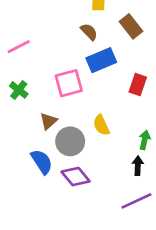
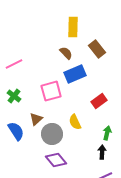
red rectangle: (138, 85) -> (99, 101), moved, turned 35
blue semicircle: (42, 162) -> (16, 131), moved

